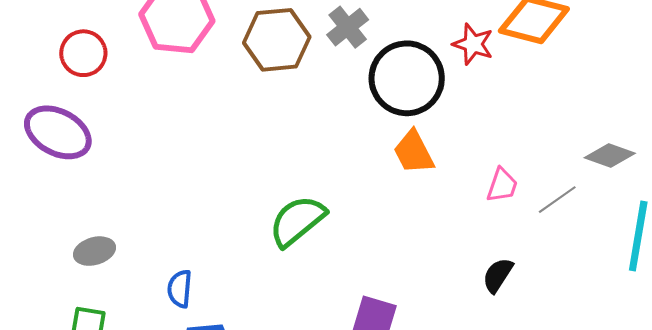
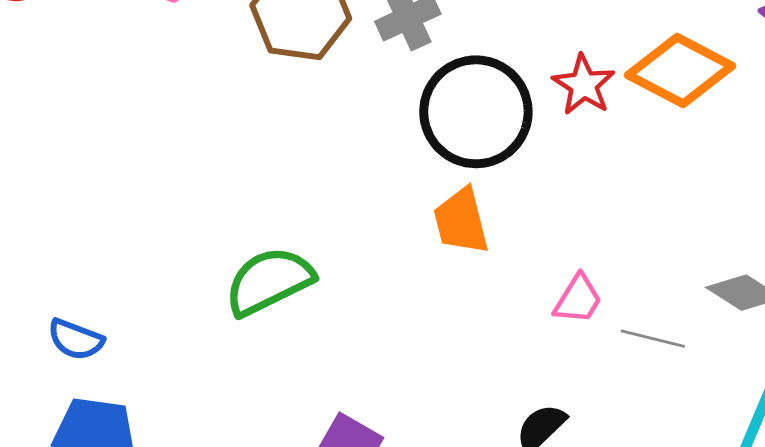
gray line: (557, 200) -> (653, 339), turned 36
blue semicircle: (180, 289) -> (76, 340), turned -87

